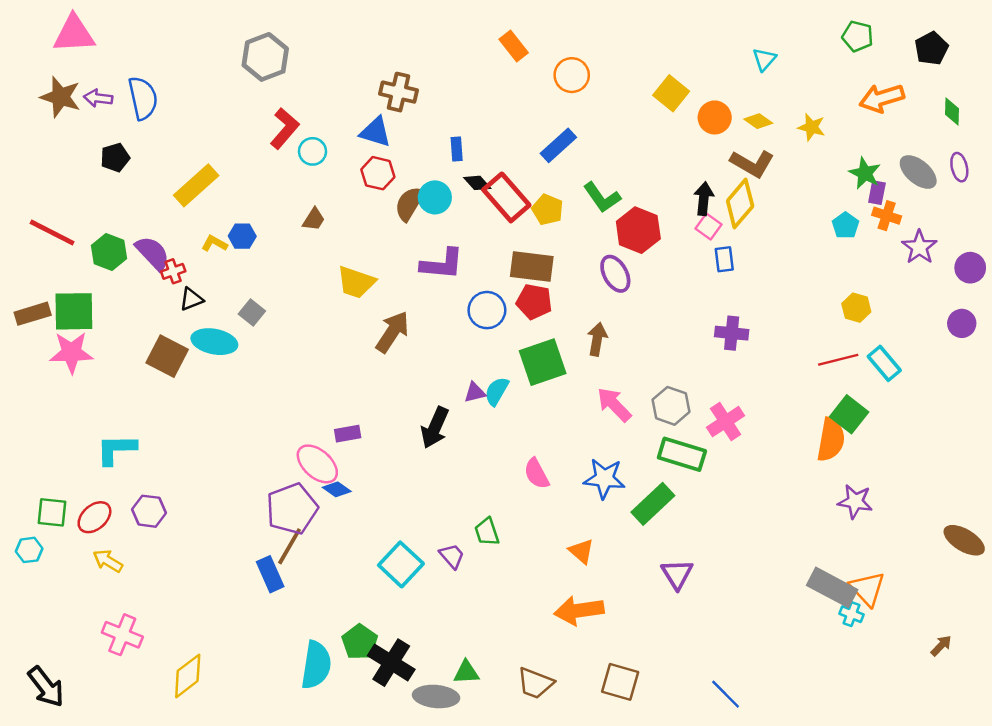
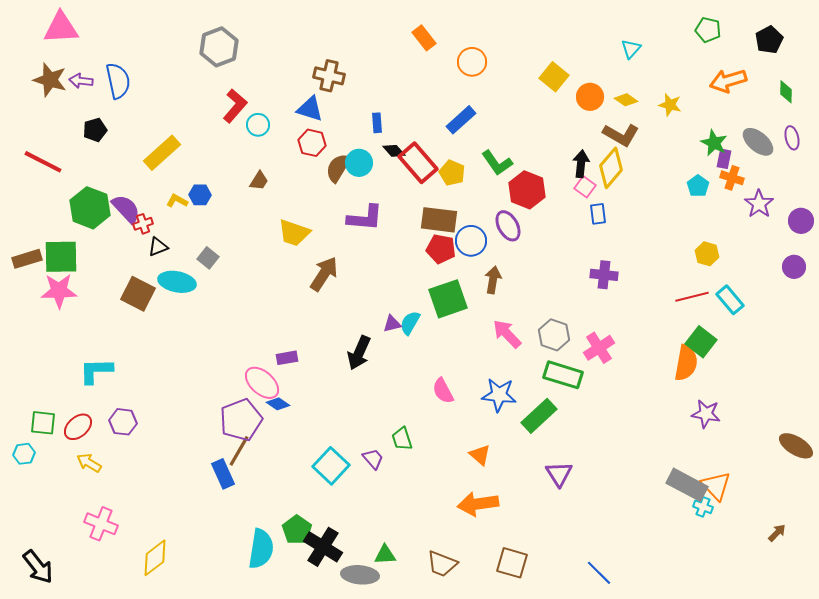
red line: (52, 233) -> (43, 162), moved
green hexagon: (109, 252) -> (90, 208), size x1.4
blue circle: (487, 310) -> (471, 241), moved

